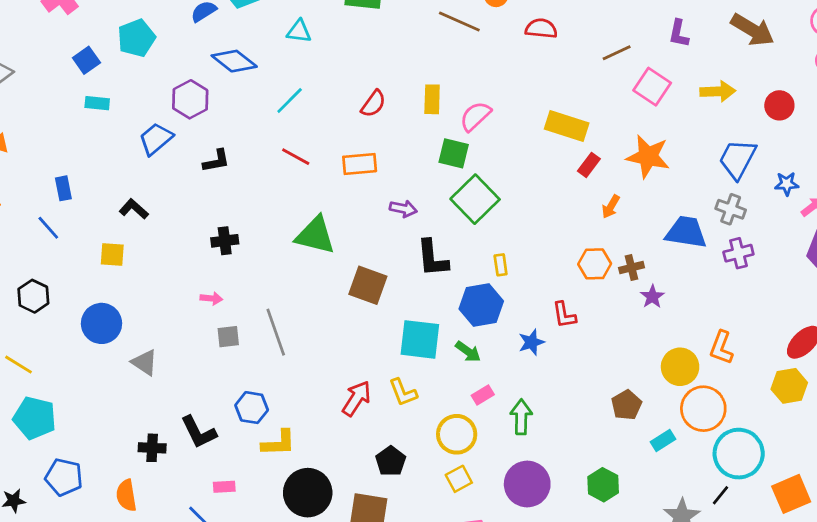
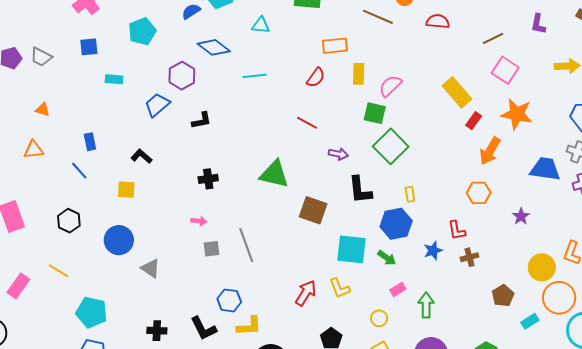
blue square: (86, 60) -> (89, 47), moved, turned 30
pink square: (652, 87) -> (505, 70), moved
cyan line: (290, 100) -> (254, 76), turned 40
yellow rectangle: (567, 126) -> (457, 92), turned 32
red line: (296, 157) -> (307, 123), moved
orange rectangle: (360, 164) -> (335, 46), moved
orange arrow: (611, 207) -> (490, 151), size x1.6
brown cross: (631, 268) -> (469, 257), moved
cyan pentagon: (35, 418) -> (92, 312), moved
black L-shape: (199, 432) -> (203, 328), moved
yellow circle: (457, 434) -> (379, 318), size x0.6

